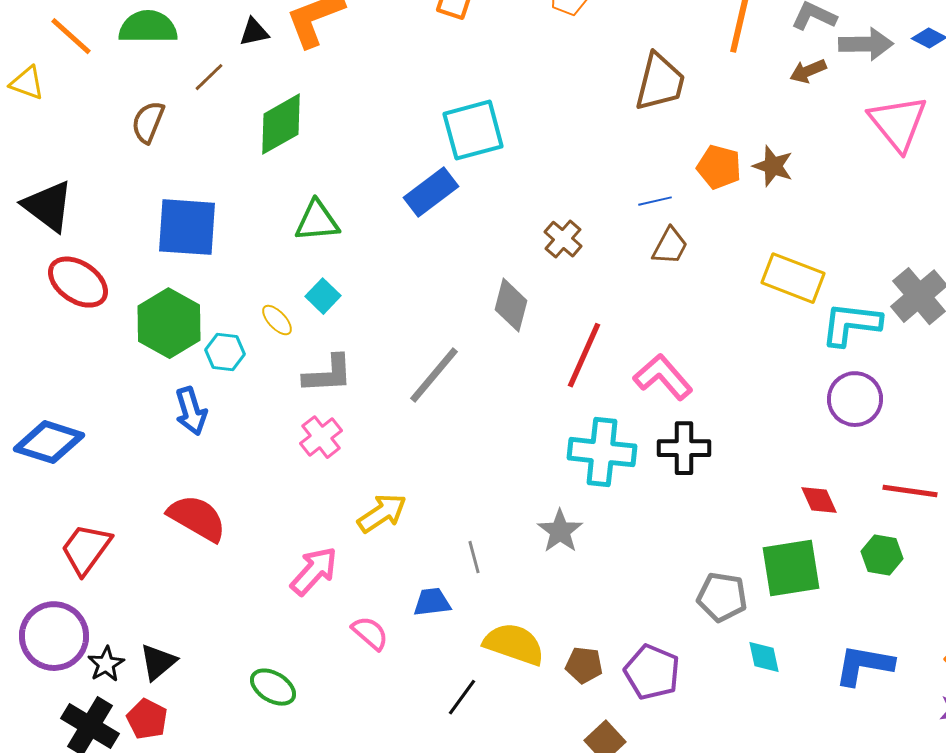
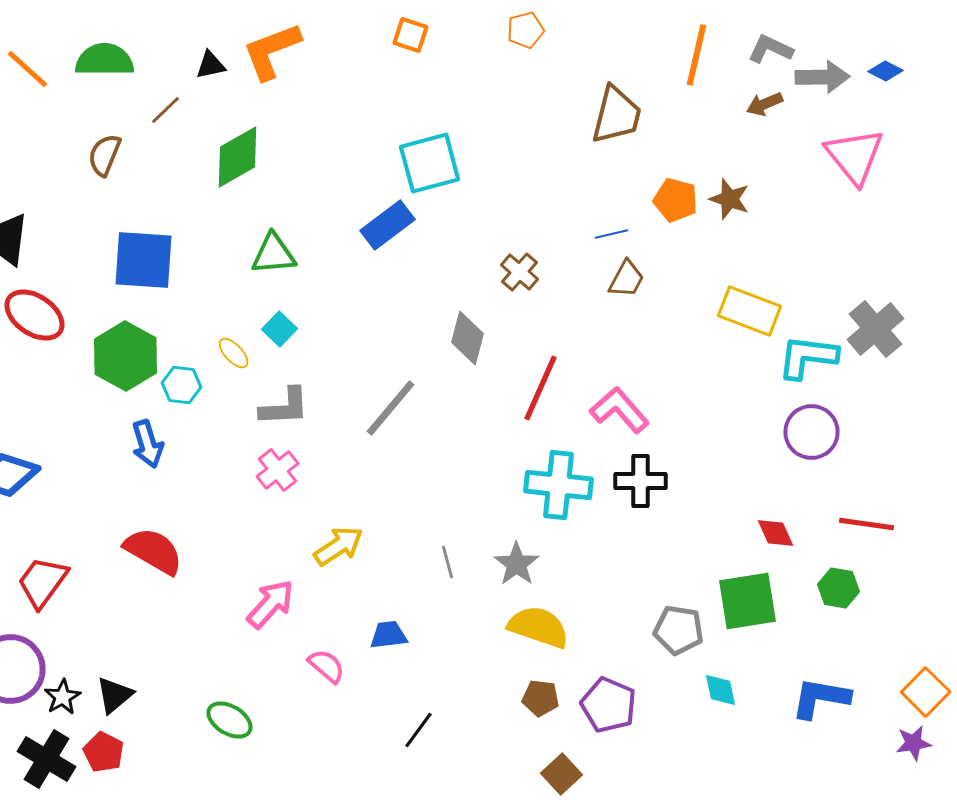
gray line: (474, 557) -> (448, 562), moved
yellow semicircle: (514, 644) -> (538, 627), moved

